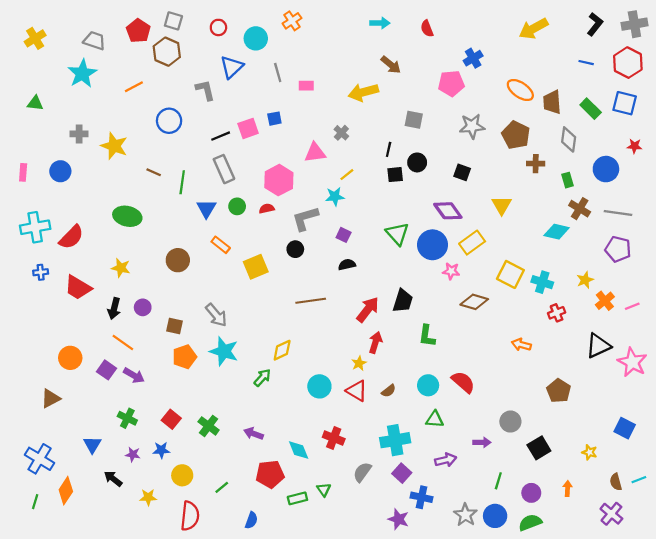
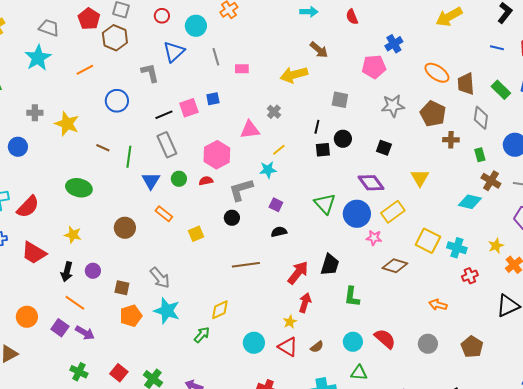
yellow square: (256, 267) -> (196, 234), size x0.7
gray circle: (510, 422) -> (428, 344), moved

